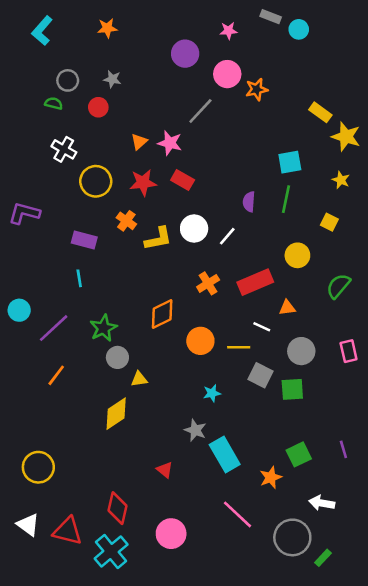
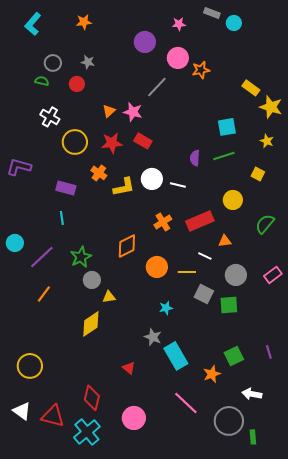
green line: (286, 199) -> (224, 156), turned 60
white line: (227, 236) -> (178, 185), turned 63
pink rectangle: (349, 351) -> (273, 275), turned 66
green rectangle: (323, 558) -> (253, 437), turned -48

